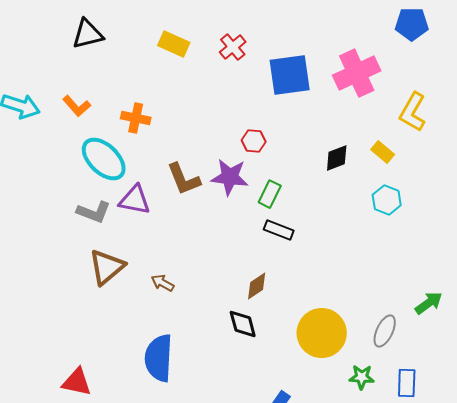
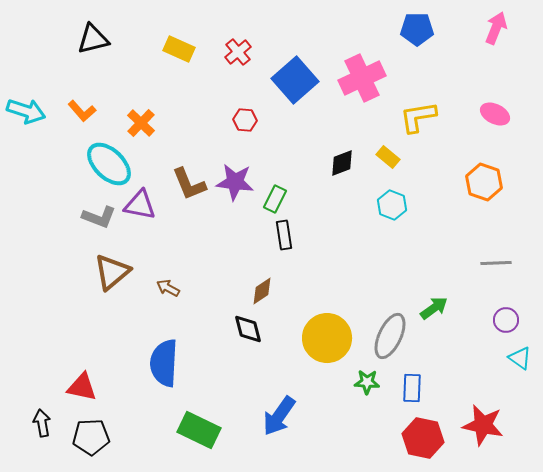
blue square: (290, 75) -> (295, 80), turned -33
yellow L-shape: (413, 112) -> (418, 117), turned 51
orange cross: (136, 118) -> (141, 123), turned 32
red hexagon: (254, 141) -> (245, 120), moved
black rectangle: (279, 230) -> (284, 235), turned 60
gray ellipse: (385, 331) -> (390, 336), size x1.4

